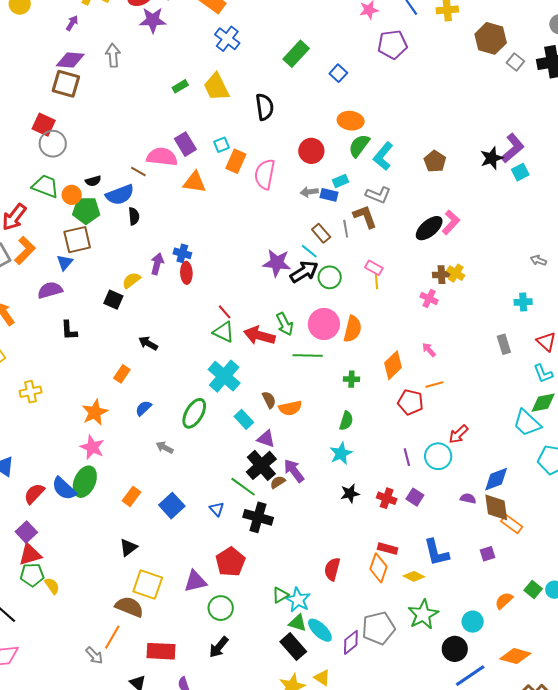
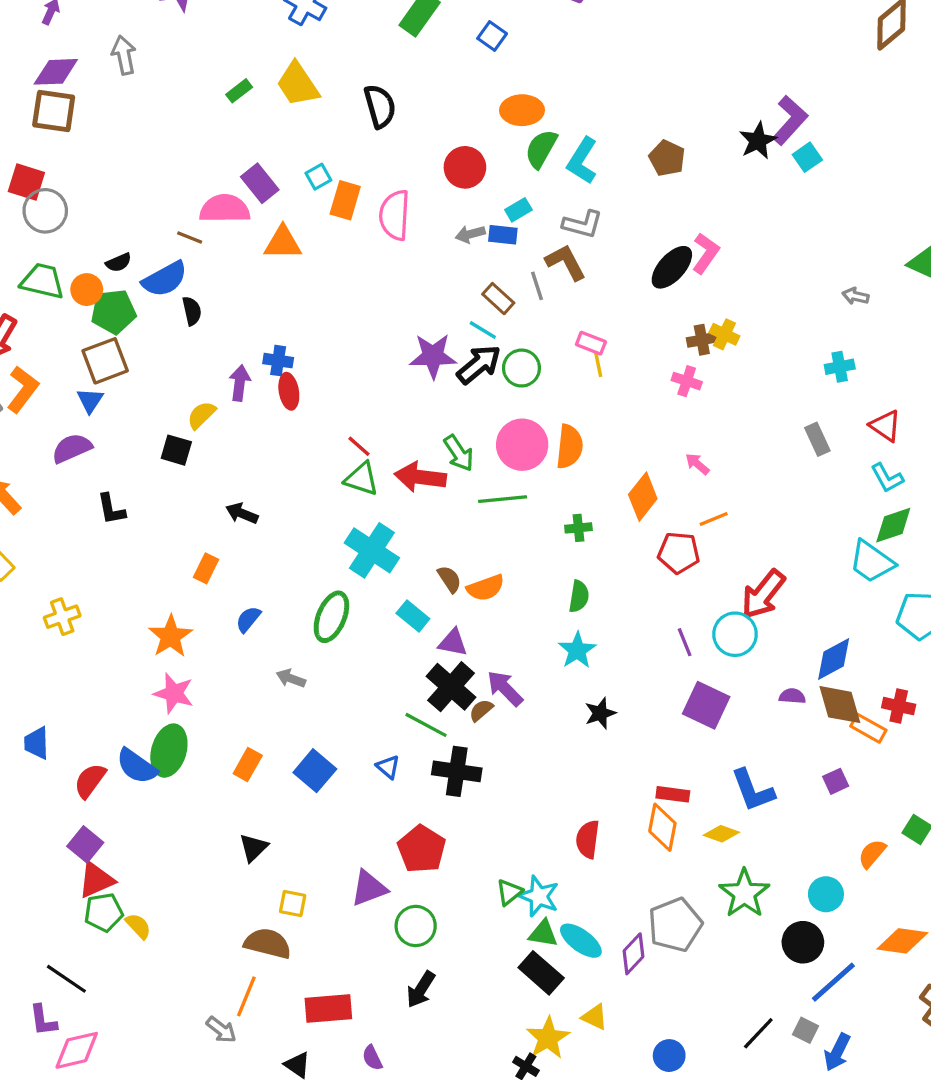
red arrow: (458, 434) -> (763, 594), size x1.5
purple square: (415, 497) -> (706, 705), size x1.6
red cross: (387, 498) -> (899, 706), moved
yellow square: (148, 585) -> (293, 904), size x0.6

